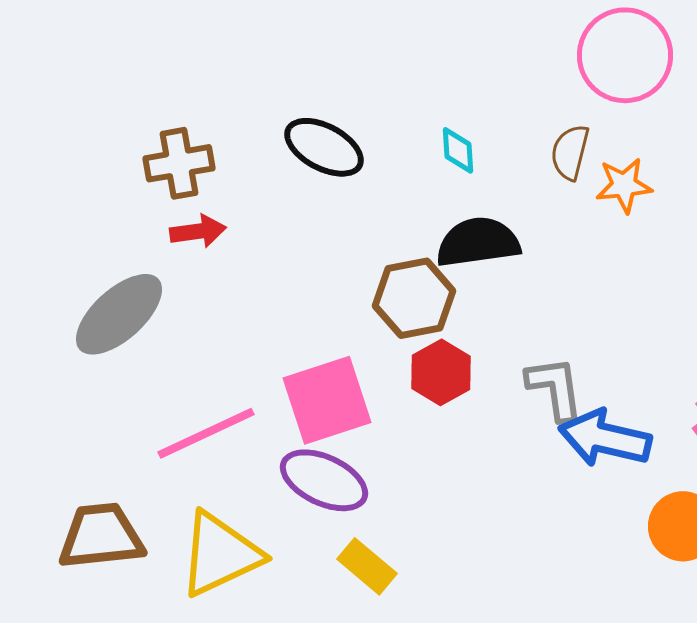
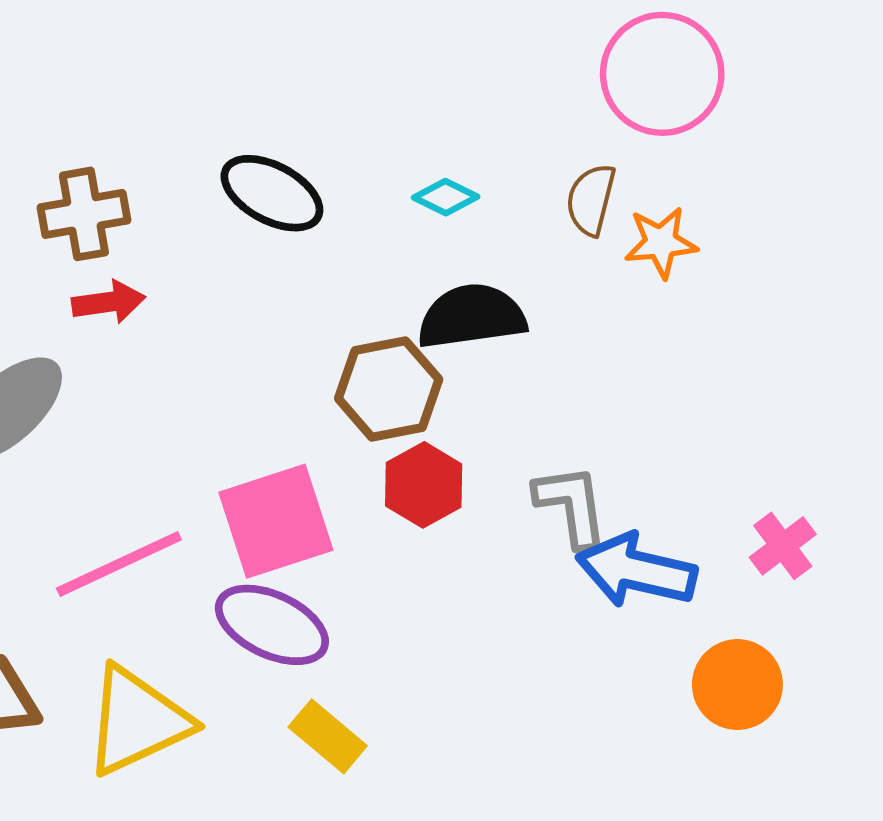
cyan diamond: (458, 150) -> (446, 197), turned -60

